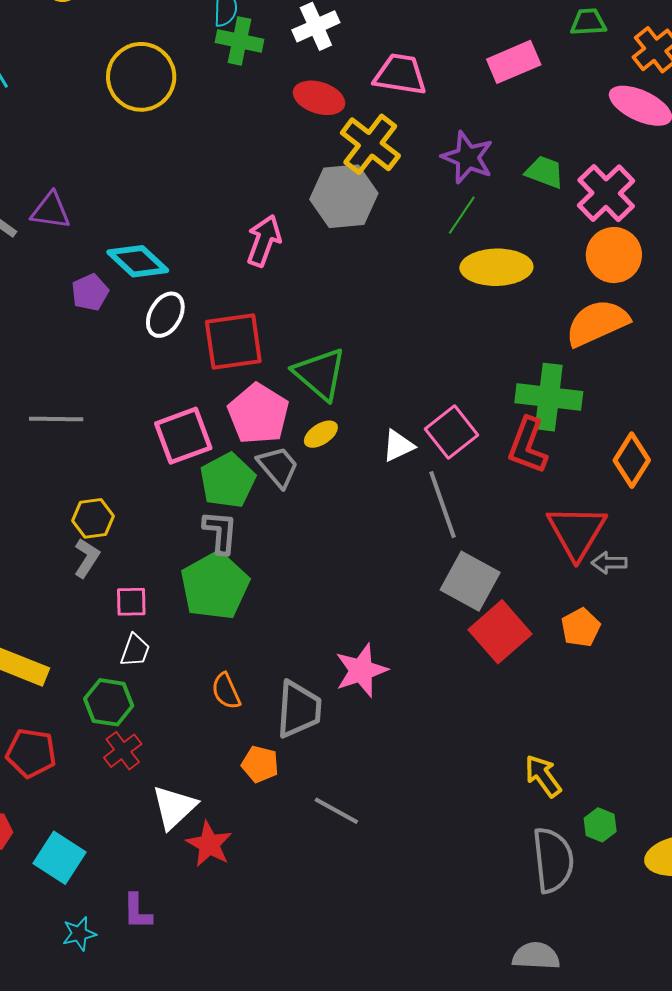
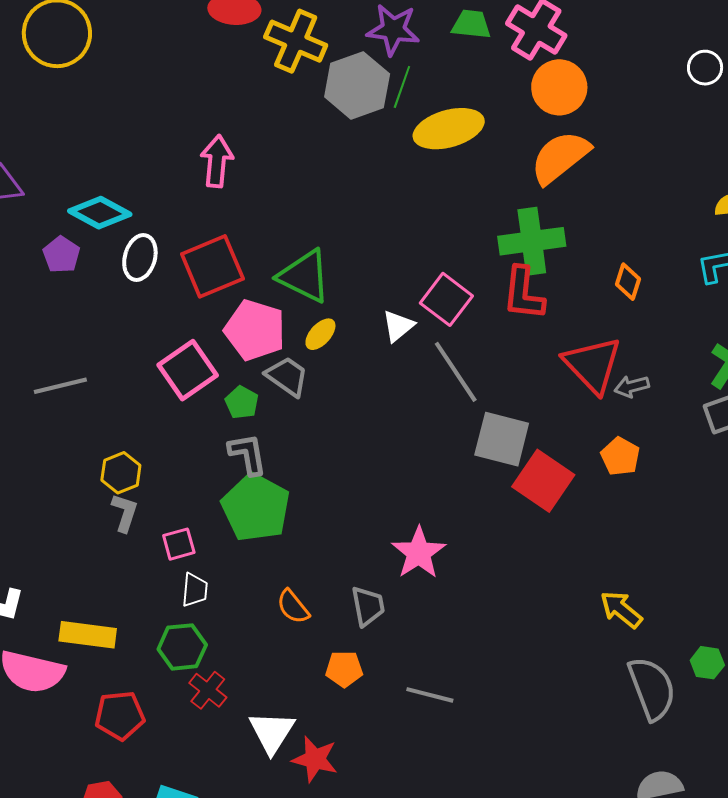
gray hexagon: (344, 196) -> (357, 85), moved
orange diamond: (632, 460) -> (628, 282), size x0.7
green pentagon: (228, 481) -> (242, 402), size x0.6
gray trapezoid: (299, 709) -> (368, 606), size x0.7
green hexagon: (600, 825) -> (707, 663), moved

